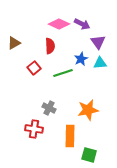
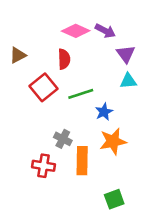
blue star: (81, 59) -> (104, 112), moved
red square: (34, 68) -> (44, 87), size x1.5
orange rectangle: (70, 136) -> (82, 161), moved
green square: (89, 155) -> (114, 199), turned -35

